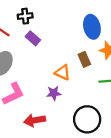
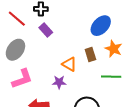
blue ellipse: (92, 27) -> (101, 26), turned 50

